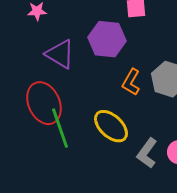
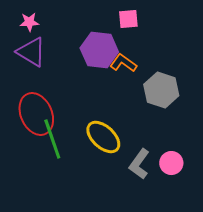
purple triangle: (60, 54) -> (31, 52), moved
orange L-shape: (131, 82) -> (123, 63), moved, turned 96

